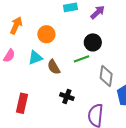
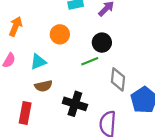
orange circle: (46, 34) -> (60, 34), moved
brown semicircle: (54, 67) -> (43, 86), moved, turned -70
black cross: (67, 97) -> (75, 104), size x1.5

